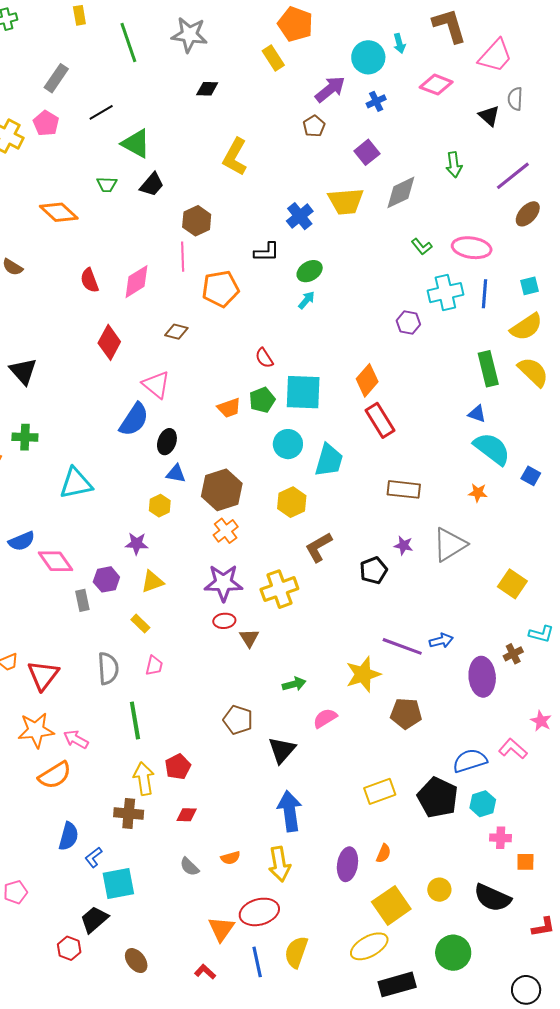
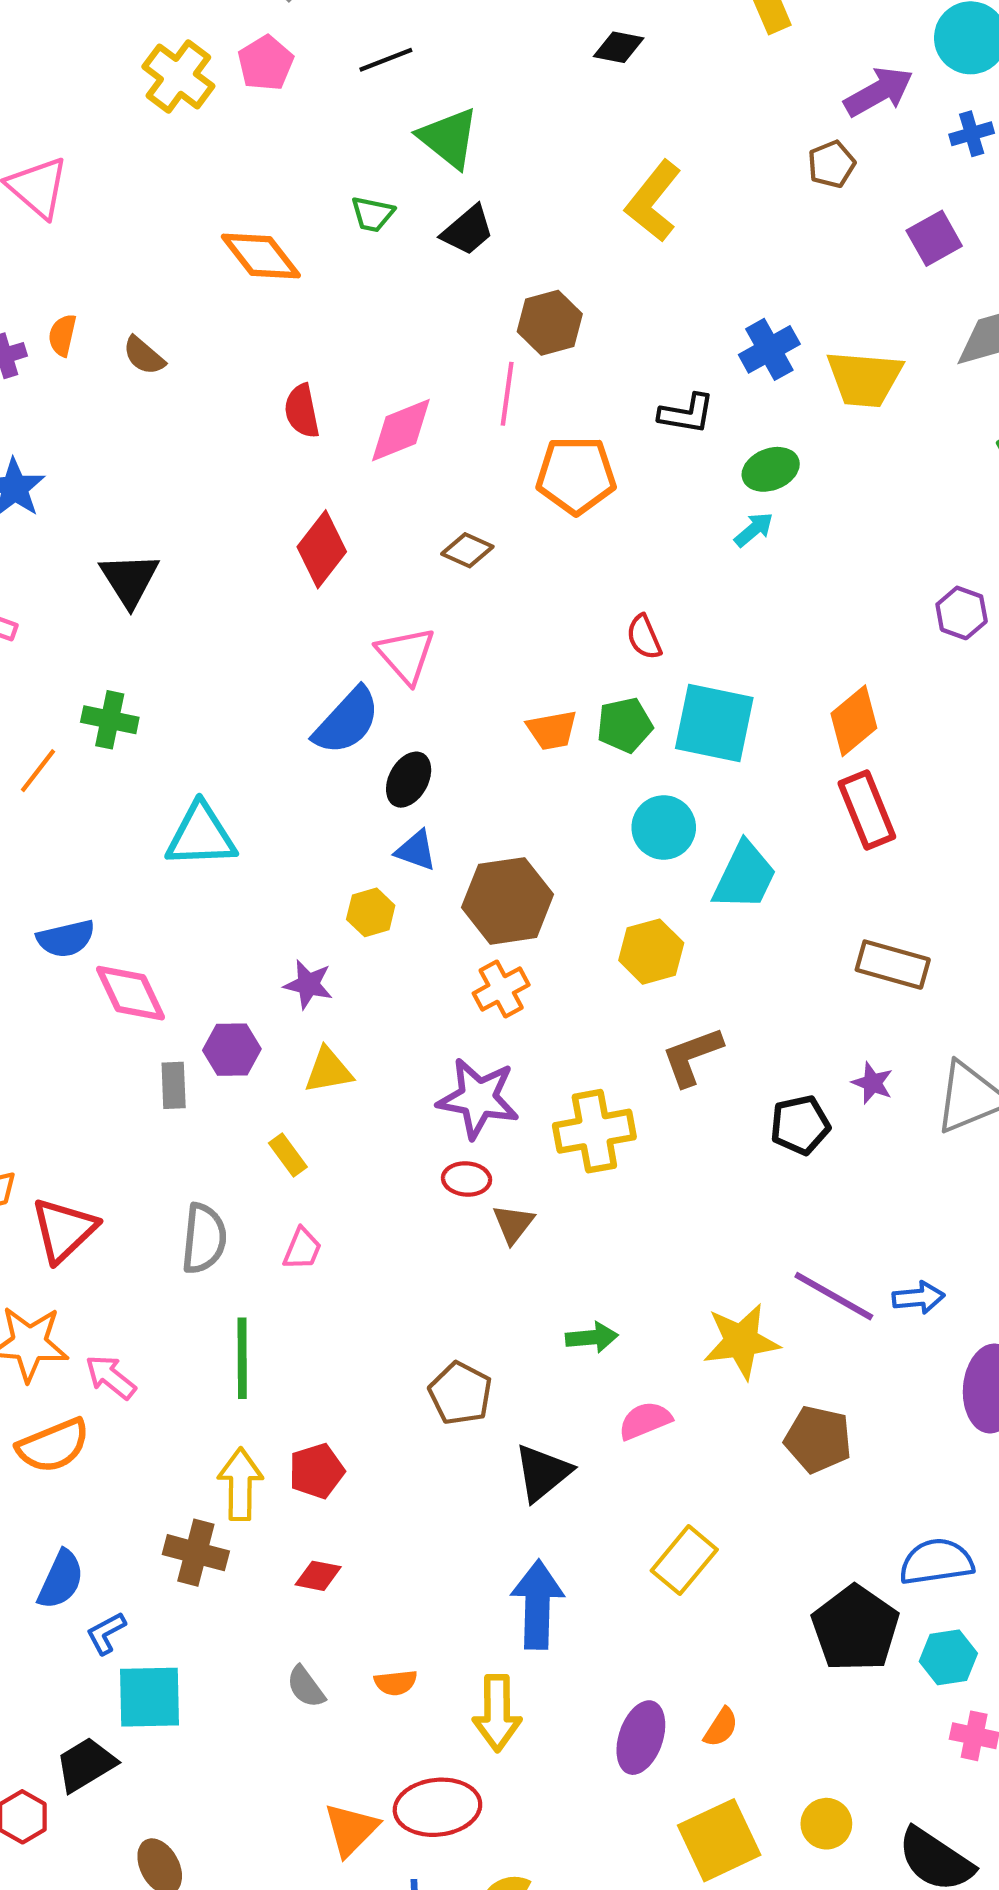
yellow trapezoid: (346, 201) -> (864, 379), moved
yellow rectangle: (380, 791) -> (684, 1560), moved, turned -40

